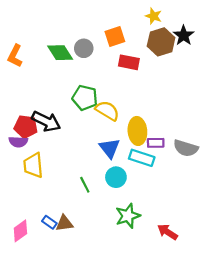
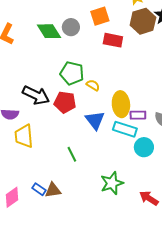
yellow semicircle: (107, 111) -> (93, 85), size x0.6
red pentagon: (26, 127) -> (65, 102), moved
cyan circle: (116, 177) -> (144, 147), moved

